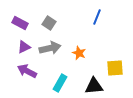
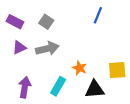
orange star: (79, 53) -> (80, 68), moved
purple arrow: (27, 71) -> (25, 87), moved, turned 72

